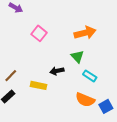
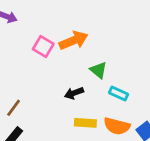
orange arrow: (85, 33) -> (74, 40), moved
yellow rectangle: (38, 85) -> (85, 123), moved

